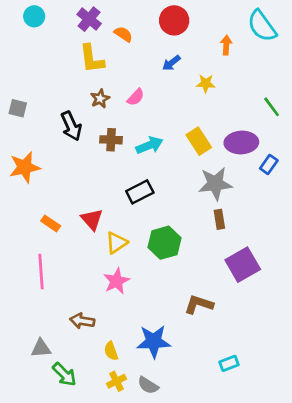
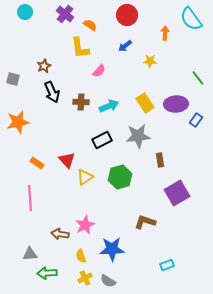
yellow L-shape: (92, 59) -> (80, 48), moved
brown star: (100, 99) -> (44, 66), moved
gray star: (215, 184) -> (138, 136), moved
pink star: (117, 281) -> (85, 225), moved
green arrow: (64, 374) -> (47, 273), turned 132

